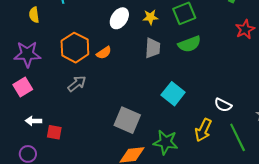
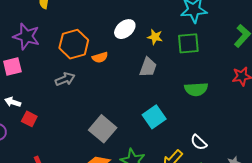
green semicircle: (189, 44) -> (196, 89), moved

